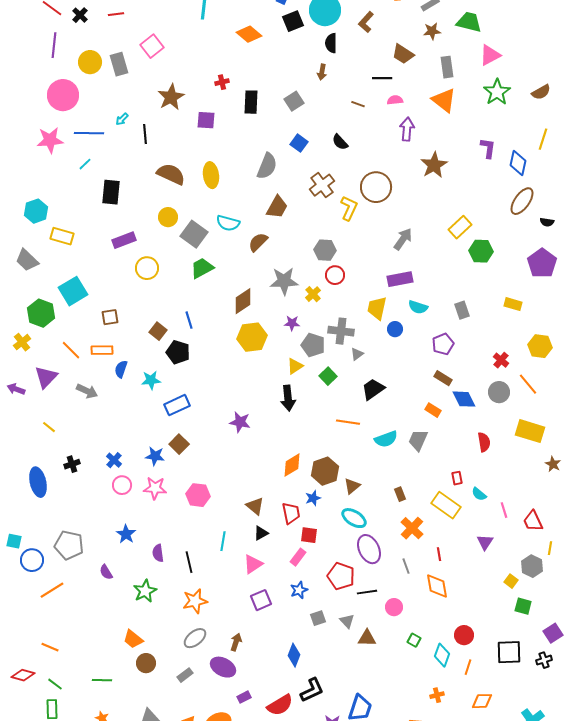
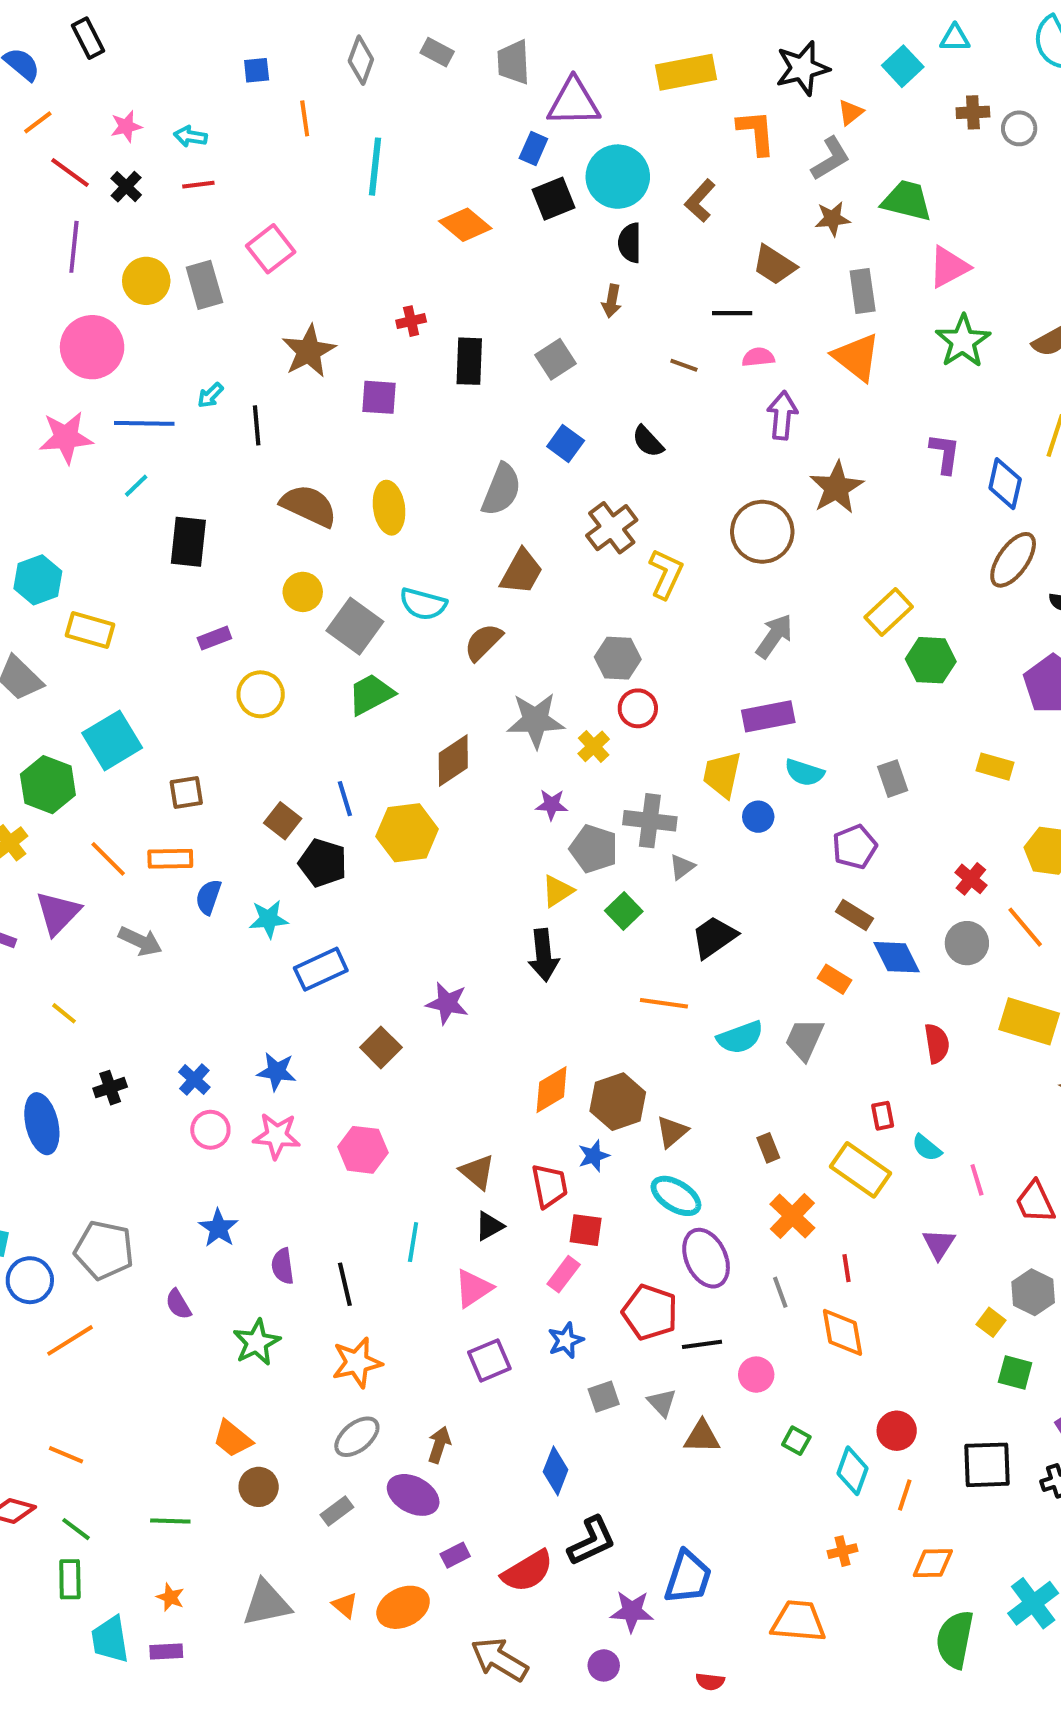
brown circle: (376, 187) -> (762, 532), moved
purple rectangle: (124, 240) -> (214, 638), size x0.7
yellow hexagon: (252, 337) -> (407, 833), moved
brown square: (179, 444) -> (381, 1047), moved

